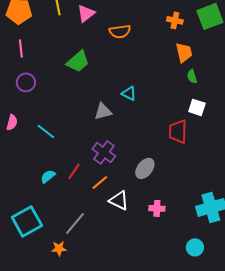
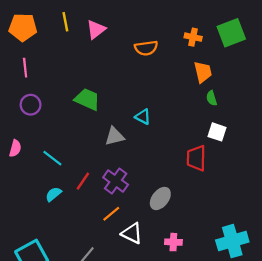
orange semicircle: (120, 31) -> (146, 48), moved
green trapezoid: (78, 61) -> (87, 99), moved, turned -115
red line: (74, 171) -> (83, 181), moved
cyan semicircle: (48, 176) -> (53, 194), moved

